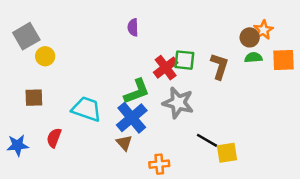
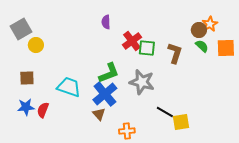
green semicircle: (253, 58) -> (202, 46), turned 48
red cross: (166, 68) -> (132, 41), moved
blue star: (18, 145) -> (26, 107), moved

